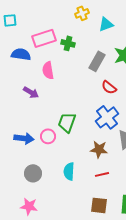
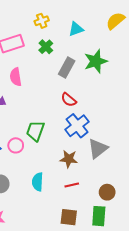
yellow cross: (82, 13) -> (42, 21), moved
green cross: (68, 43) -> (46, 47), moved, turned 32
red semicircle: (109, 87) -> (69, 100), moved

